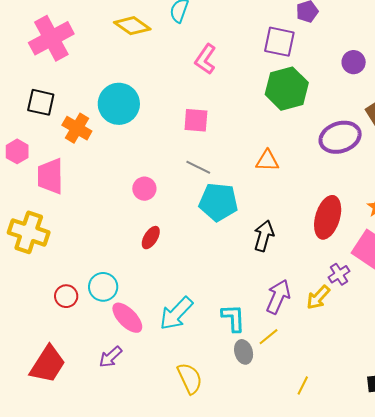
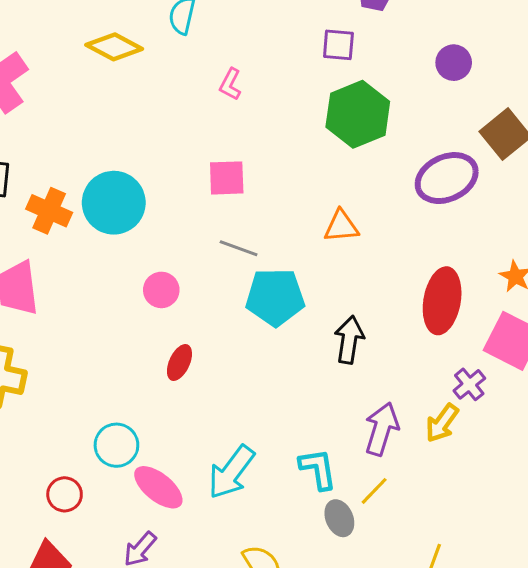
purple square: (279, 42) -> (338, 45), size x0.7
pink L-shape: (206, 59) -> (230, 84), size x0.7
cyan circle: (119, 104) -> (114, 203), moved
red circle: (66, 296) -> (65, 494), moved

